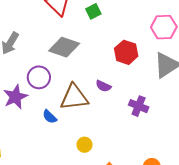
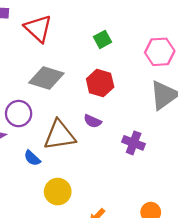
green square: (93, 11) -> (102, 39), moved
red hexagon: (126, 52) -> (100, 83), moved
yellow circle: (85, 145) -> (58, 192), moved, size x1.5

